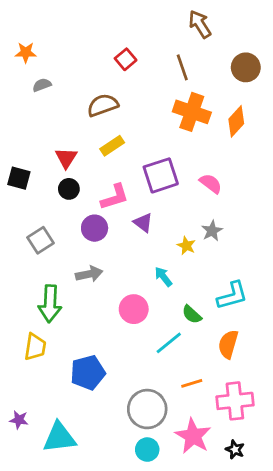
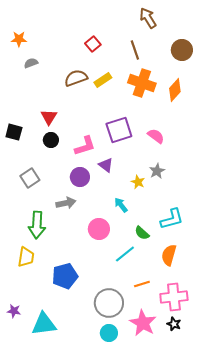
yellow rectangle: (112, 146) -> (103, 80), moved
purple circle: (95, 228) -> (80, 177), moved
black star: (235, 450) -> (174, 324), moved

